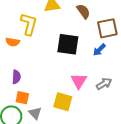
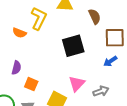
black square: (68, 44) -> (73, 46), turned -35
blue arrow: (99, 50) -> (110, 61), moved
orange square: (22, 98) -> (31, 84), moved

